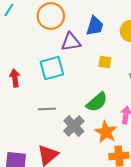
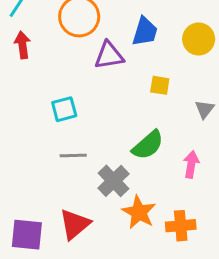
cyan square: (52, 68) -> (64, 109), moved, size x0.7
red arrow: (15, 78) -> (22, 45), moved
orange star: (106, 132) -> (139, 212), moved

